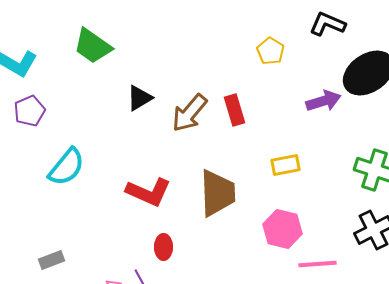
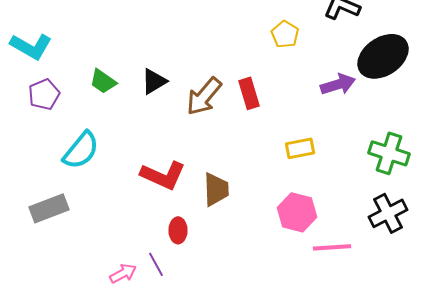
green trapezoid: (92, 46) -> (103, 81), moved, size x0.7
brown trapezoid: (218, 193) -> (216, 189), moved, size x0.7
gray rectangle: (52, 260) -> (49, 208), moved, size x1.5

